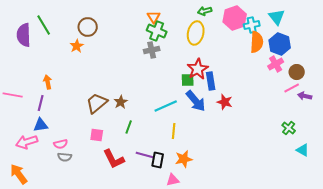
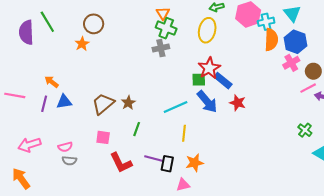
blue rectangle: (211, 81) -> (223, 81), turned -42
orange arrow: (48, 82) -> (52, 82), turned -40
blue triangle: (41, 125) -> (64, 102), moved

